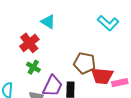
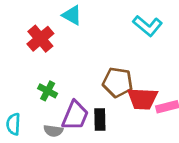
cyan triangle: (48, 22) -> (72, 15), moved
red cross: (29, 43) -> (40, 39), moved

